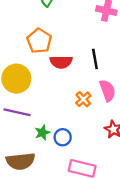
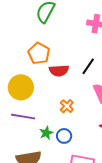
black line: (95, 59) -> (88, 66), turned 48
orange cross: (83, 99) -> (67, 106), moved

